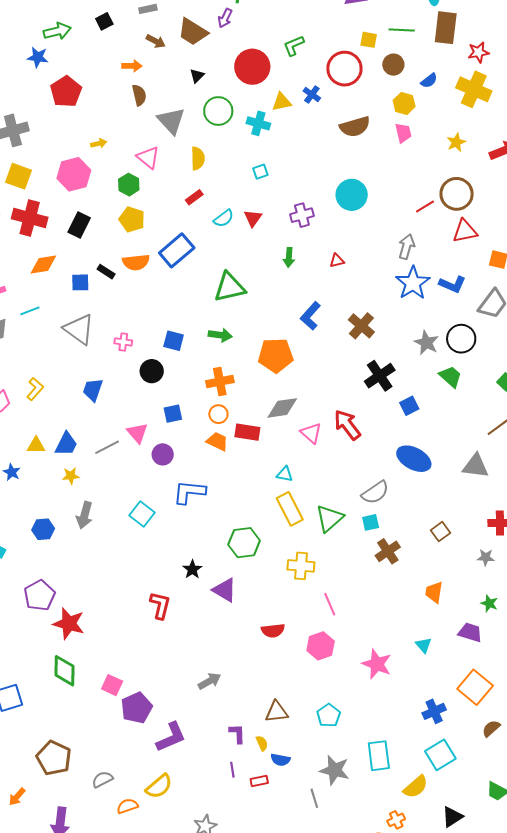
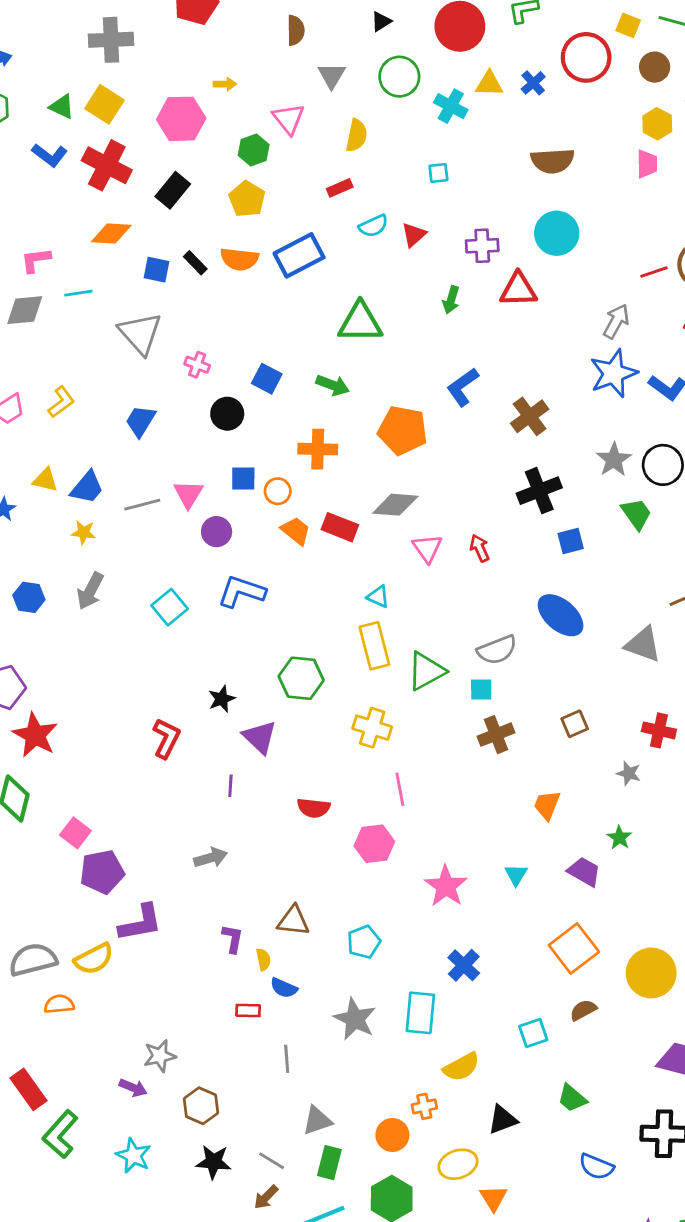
gray triangle: (171, 121) -> (332, 76), size x0.7
brown semicircle: (355, 127) -> (552, 161), moved
red triangle: (337, 261) -> (518, 290), moved, size x1.8
orange circle: (218, 414) -> (278, 491), moved
red arrow: (347, 425) -> (480, 548), size x0.6
blue cross: (434, 711) -> (464, 965), moved, turned -35
cyan square: (440, 755) -> (533, 1033), moved, size x0.7
purple line: (232, 770) -> (230, 786), moved
gray semicircle: (102, 779) -> (33, 960), size x1.6
yellow semicircle: (159, 786) -> (94, 959), moved
gray line: (314, 798) -> (287, 1059), moved

